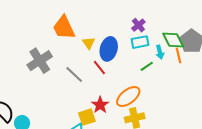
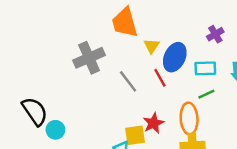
cyan rectangle: (140, 42) -> (205, 68), moved
green line: (147, 66) -> (206, 94), moved
orange ellipse: (128, 97) -> (189, 118), turned -65

